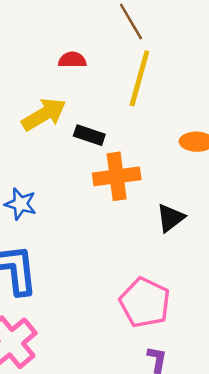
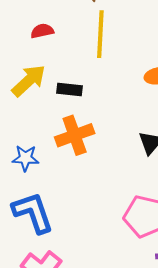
orange cross: (117, 176) -> (75, 135), moved

